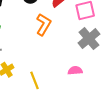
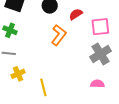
pink semicircle: (75, 71) -> (97, 84), moved

